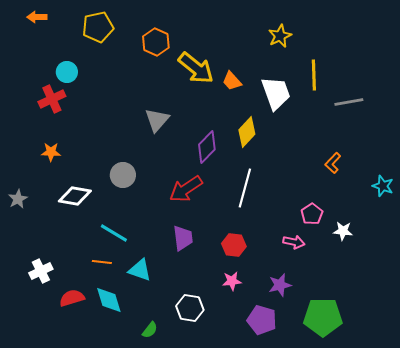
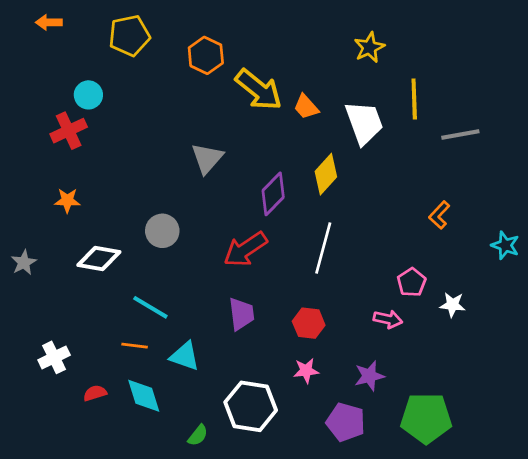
red semicircle: (72, 298) -> (95, 393), size x0.7
white hexagon: (190, 308) -> (251, 406), size x1.4

